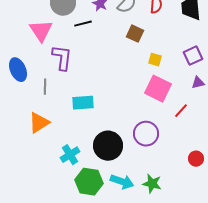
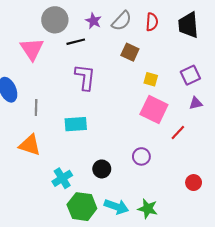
purple L-shape: (62, 58) -> (85, 77), moved
orange triangle: (39, 123) -> (30, 145), turned 50
purple circle: (146, 134) -> (141, 156), size x0.7
black circle: (108, 146) -> (102, 169), size x0.6

